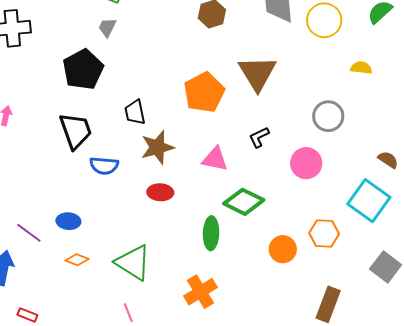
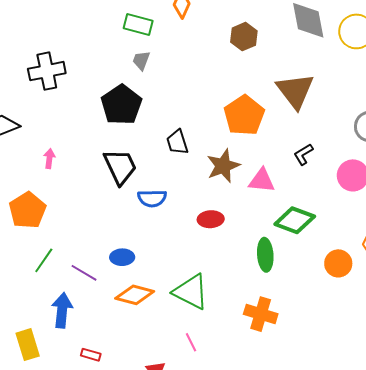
brown star: (157, 147) -> (223, 166), moved
orange diamond: (77, 260) -> (135, 295), size x1.6
orange cross: (200, 292) -> (261, 314), turned -36

